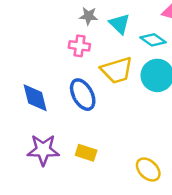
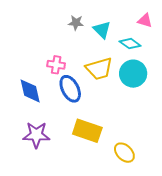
pink cross: (79, 46) -> (56, 65), moved
yellow rectangle: (86, 153) -> (87, 131), moved, size x1.6

